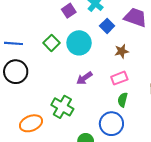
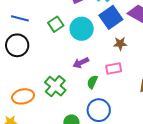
blue square: (107, 26) -> (111, 17), size x1.6
green semicircle: (123, 100) -> (92, 82), moved

